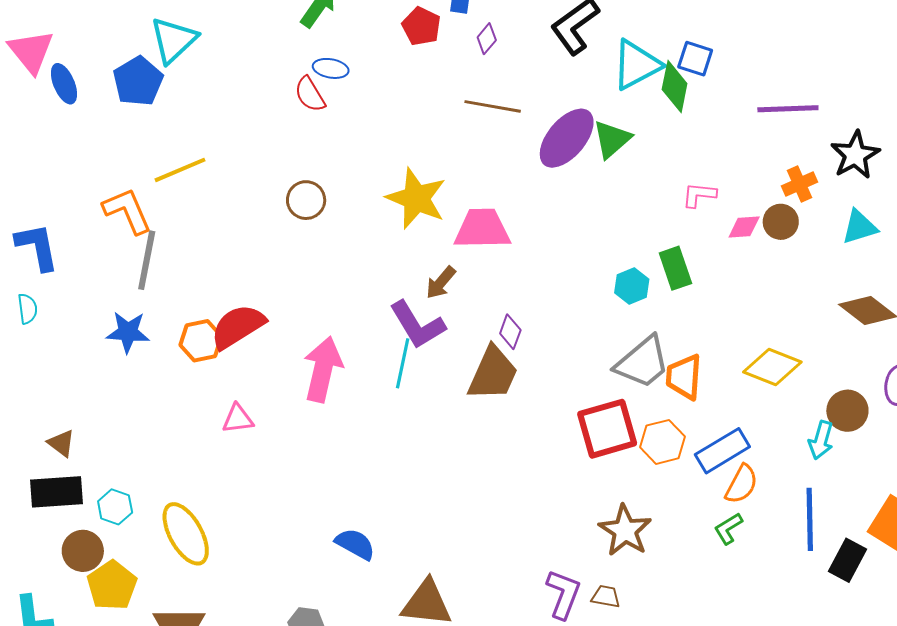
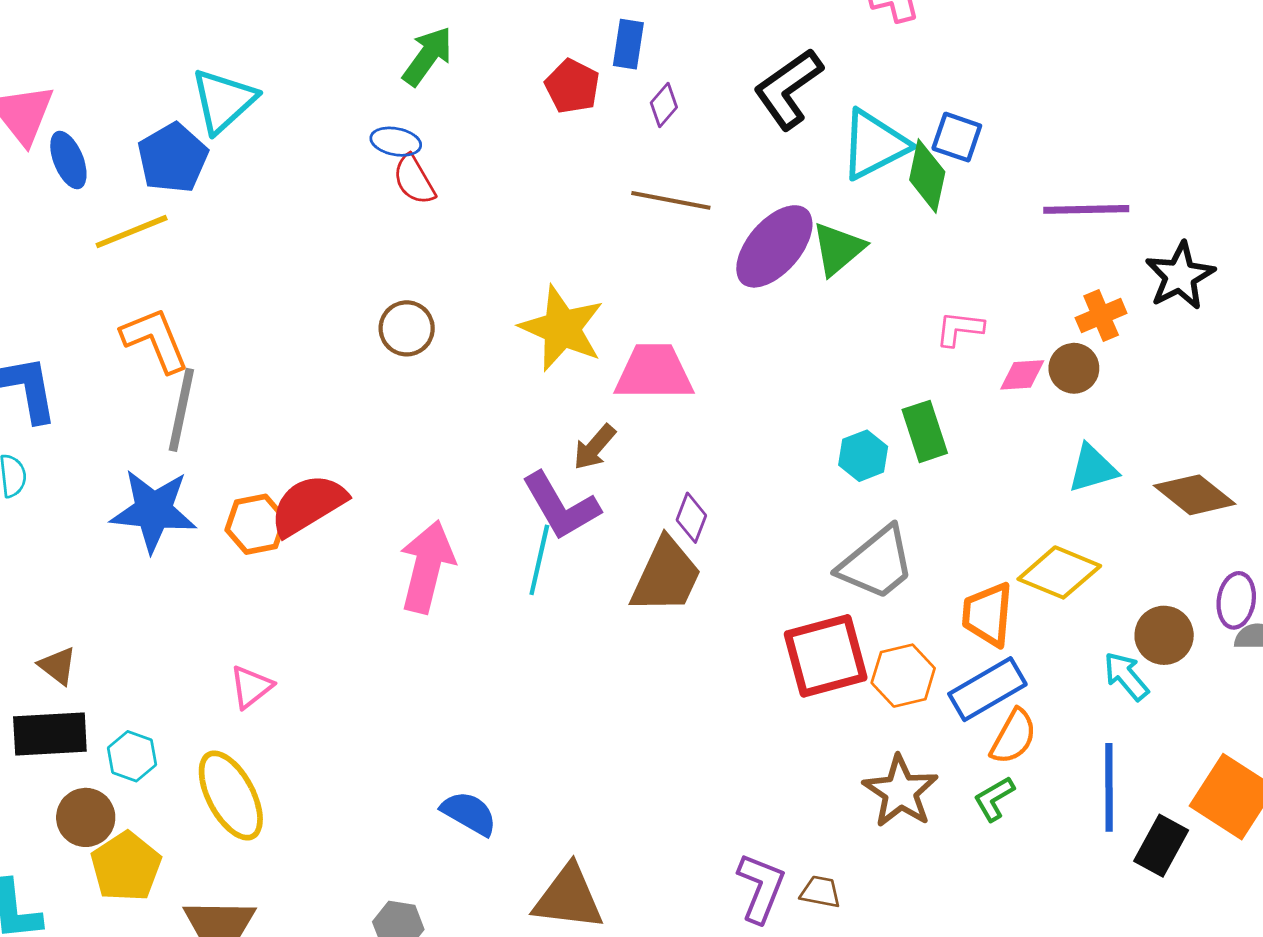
blue ellipse: (331, 68) -> (396, 142), moved
yellow line: (180, 170) -> (132, 232), moved
cyan triangle: (859, 227) -> (1093, 468), moved
blue star: (128, 332) -> (153, 511), size x1.4
orange trapezoid: (684, 377) -> (988, 614), moved
pink triangle: (238, 419) -> (251, 687), moved, turned -32
cyan arrow: (821, 440) -> (1126, 676), turned 123
brown star: (625, 531) -> (900, 791), moved

